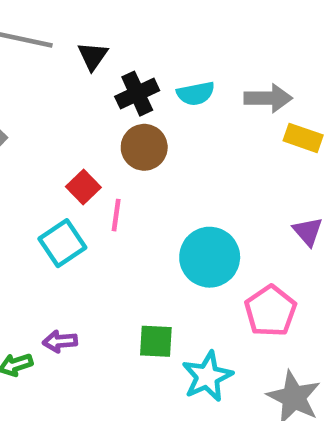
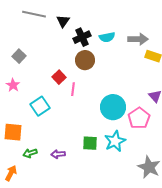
cyan square: (62, 243) -> (40, 106), moved
pink pentagon: (270, 311) -> (139, 118), moved
purple arrow: (60, 341) -> (58, 154), moved
cyan star: (207, 376) -> (115, 141), moved

